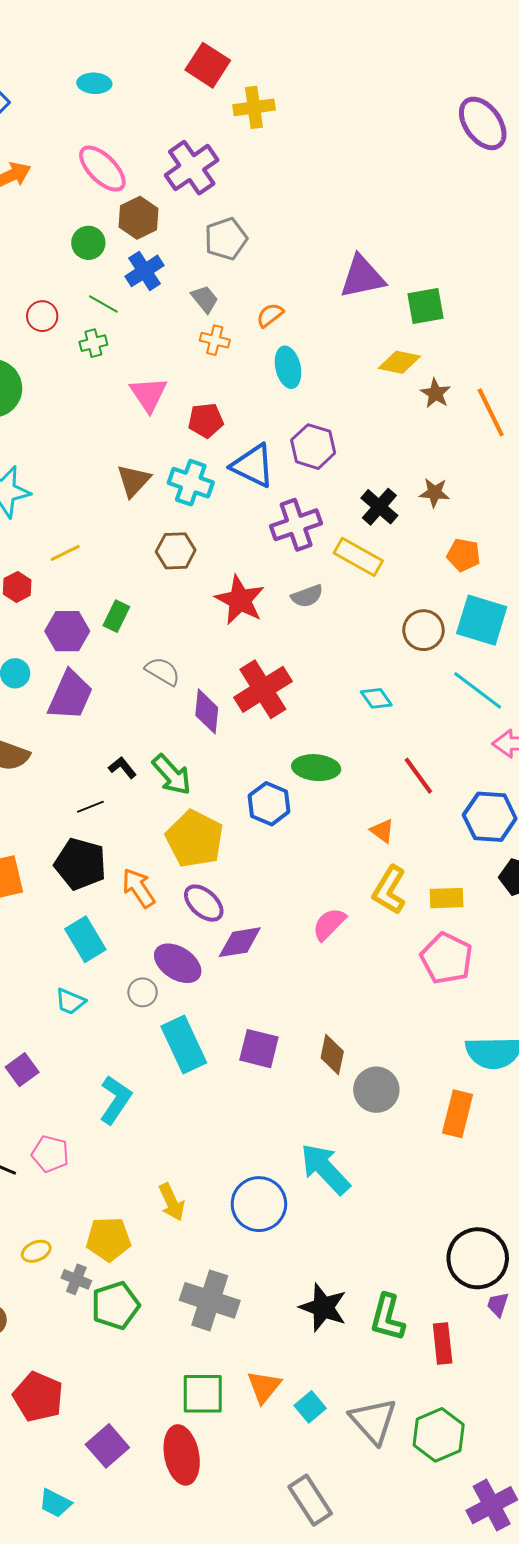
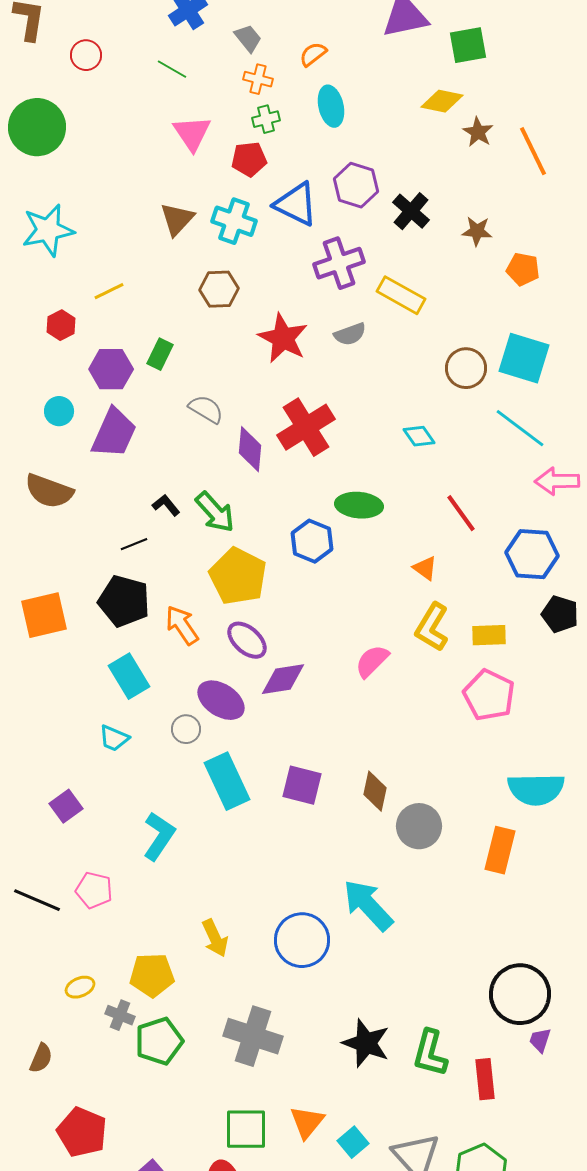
green line: (103, 304) -> (172, 69), moved
green cross: (93, 343) -> (266, 119), moved
black cross: (379, 507) -> (411, 211), moved
orange pentagon: (464, 555) -> (523, 269), moved

